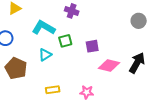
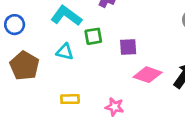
cyan triangle: (45, 55) -> (65, 52), turned 40

